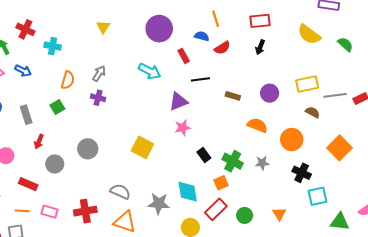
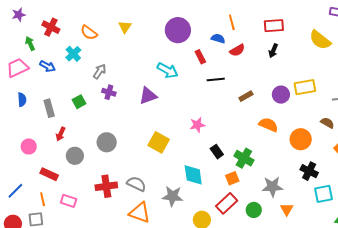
cyan cross: (53, 46) -> (73, 54), moved, turned 35
gray arrow: (99, 73) -> (100, 71), moved
orange semicircle: (68, 80) -> (89, 33), moved, turned 108
yellow rectangle: (307, 84) -> (305, 87), moved
brown rectangle: (233, 96) -> (246, 96), turned -48
purple cross: (98, 98) -> (109, 92), moved
purple triangle: (178, 101) -> (148, 96), moved
brown semicircle: (313, 112) -> (327, 123), moved
gray star: (262, 163) -> (272, 187), moved, size x1.5
cyan diamond: (188, 192) -> (193, 175), moved
orange line: (22, 211) -> (43, 199), turned 72
red cross: (85, 211) -> (106, 186), moved

